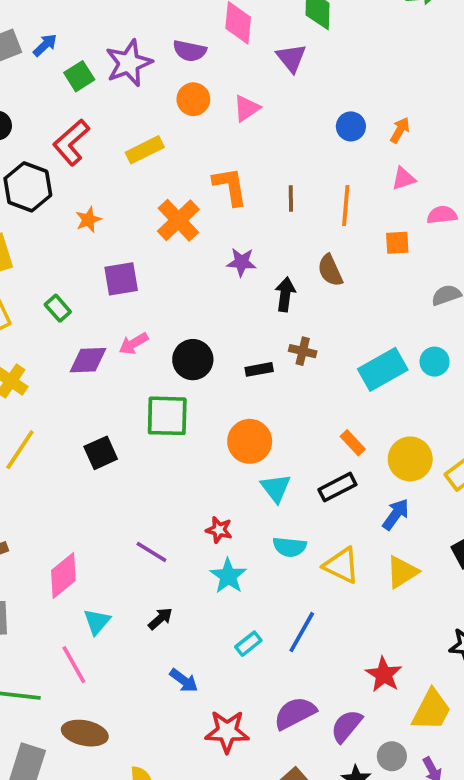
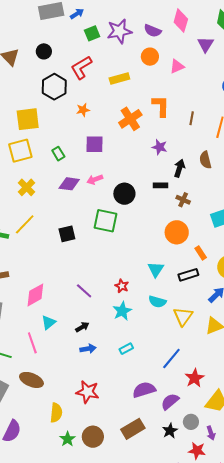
black rectangle: (259, 369) -> (161, 185), moved
orange circle: (250, 441) -> (177, 232), moved
yellow triangle: (342, 565) -> (183, 316), turned 30
blue line: (302, 632) -> (171, 358), moved
blue arrow: (184, 680) -> (88, 349), moved, turned -56
red star: (227, 731) -> (88, 392), moved

